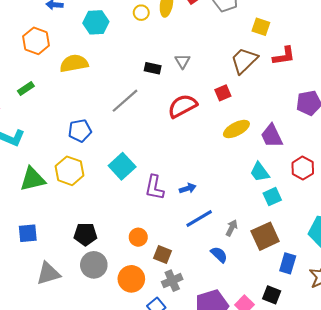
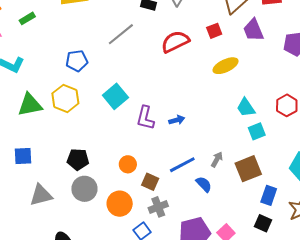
purple trapezoid: (272, 136) -> (253, 30), moved
blue line: (199, 218) -> (182, 165), moved
black square: (272, 295) -> (263, 223), moved

